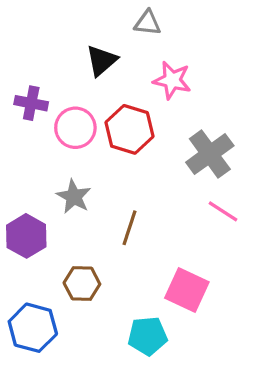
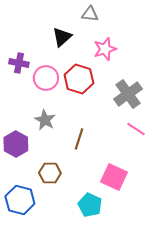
pink star: (172, 80) -> (105, 49), turned -30
cyan pentagon: (148, 336) -> (90, 205), turned 30

